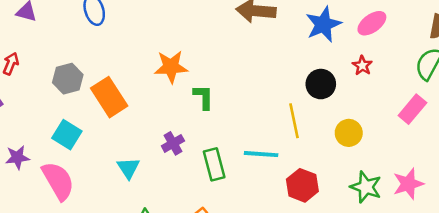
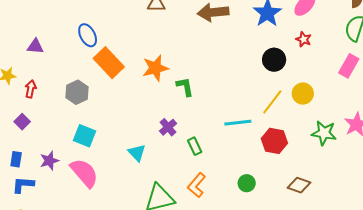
orange rectangle: (109, 97) -> (109, 63), moved
yellow line: (294, 121) -> (272, 102), moved, turned 60
green rectangle: (214, 164) -> (195, 146), moved, size x0.7

